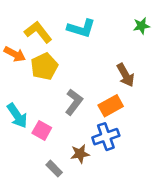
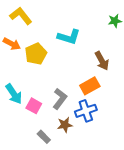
cyan L-shape: (81, 28) -> (69, 37), moved
yellow L-shape: (38, 32) -> (21, 16), moved
gray L-shape: (74, 102) -> (60, 99), moved

